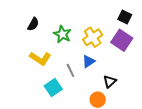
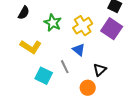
blue triangle: (89, 61) -> (79, 50), turned -48
gray line: (70, 70) -> (65, 67), moved
cyan square: (53, 88) -> (44, 76), turned -30

